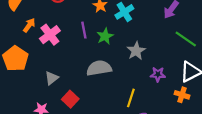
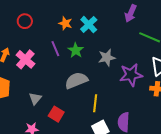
gray star: (136, 51) -> (107, 58), turned 30
purple star: (158, 74) -> (131, 75), size x1.6
yellow line: (131, 98) -> (95, 103), moved

